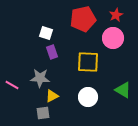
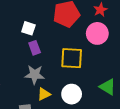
gray star: (40, 78) -> (35, 75), moved
yellow triangle: (52, 96) -> (44, 94), moved

